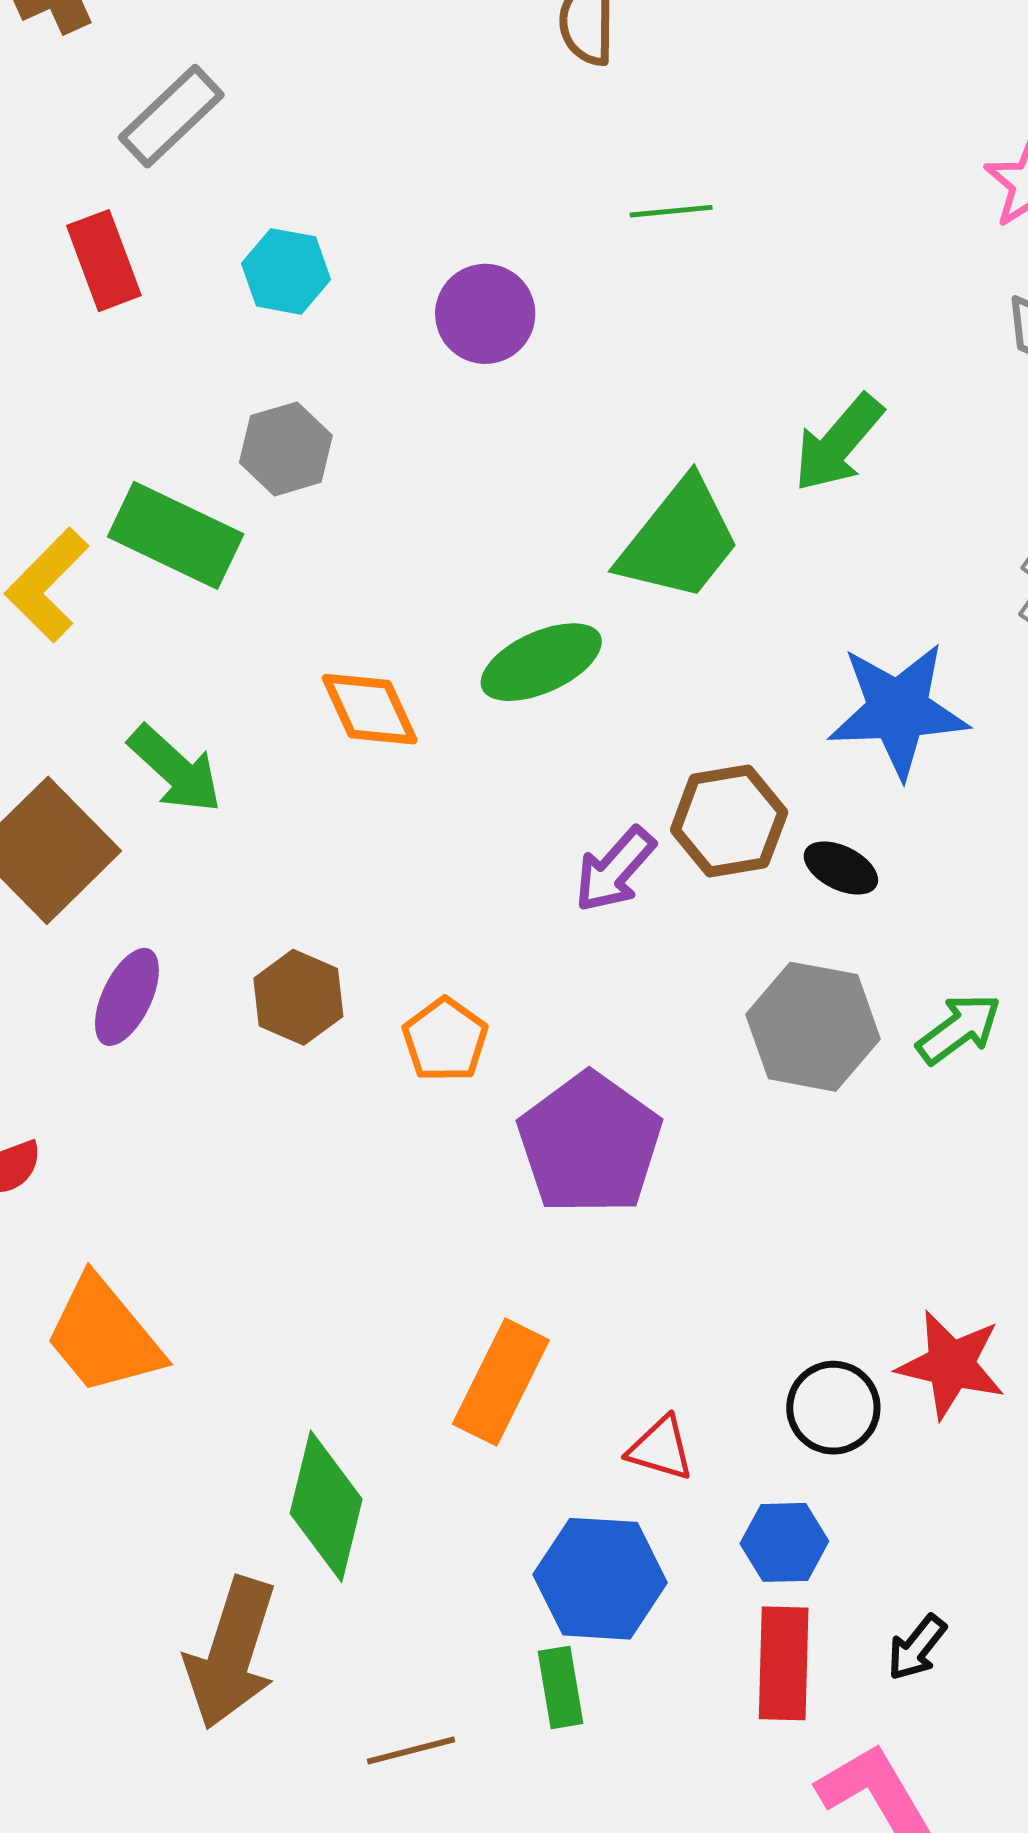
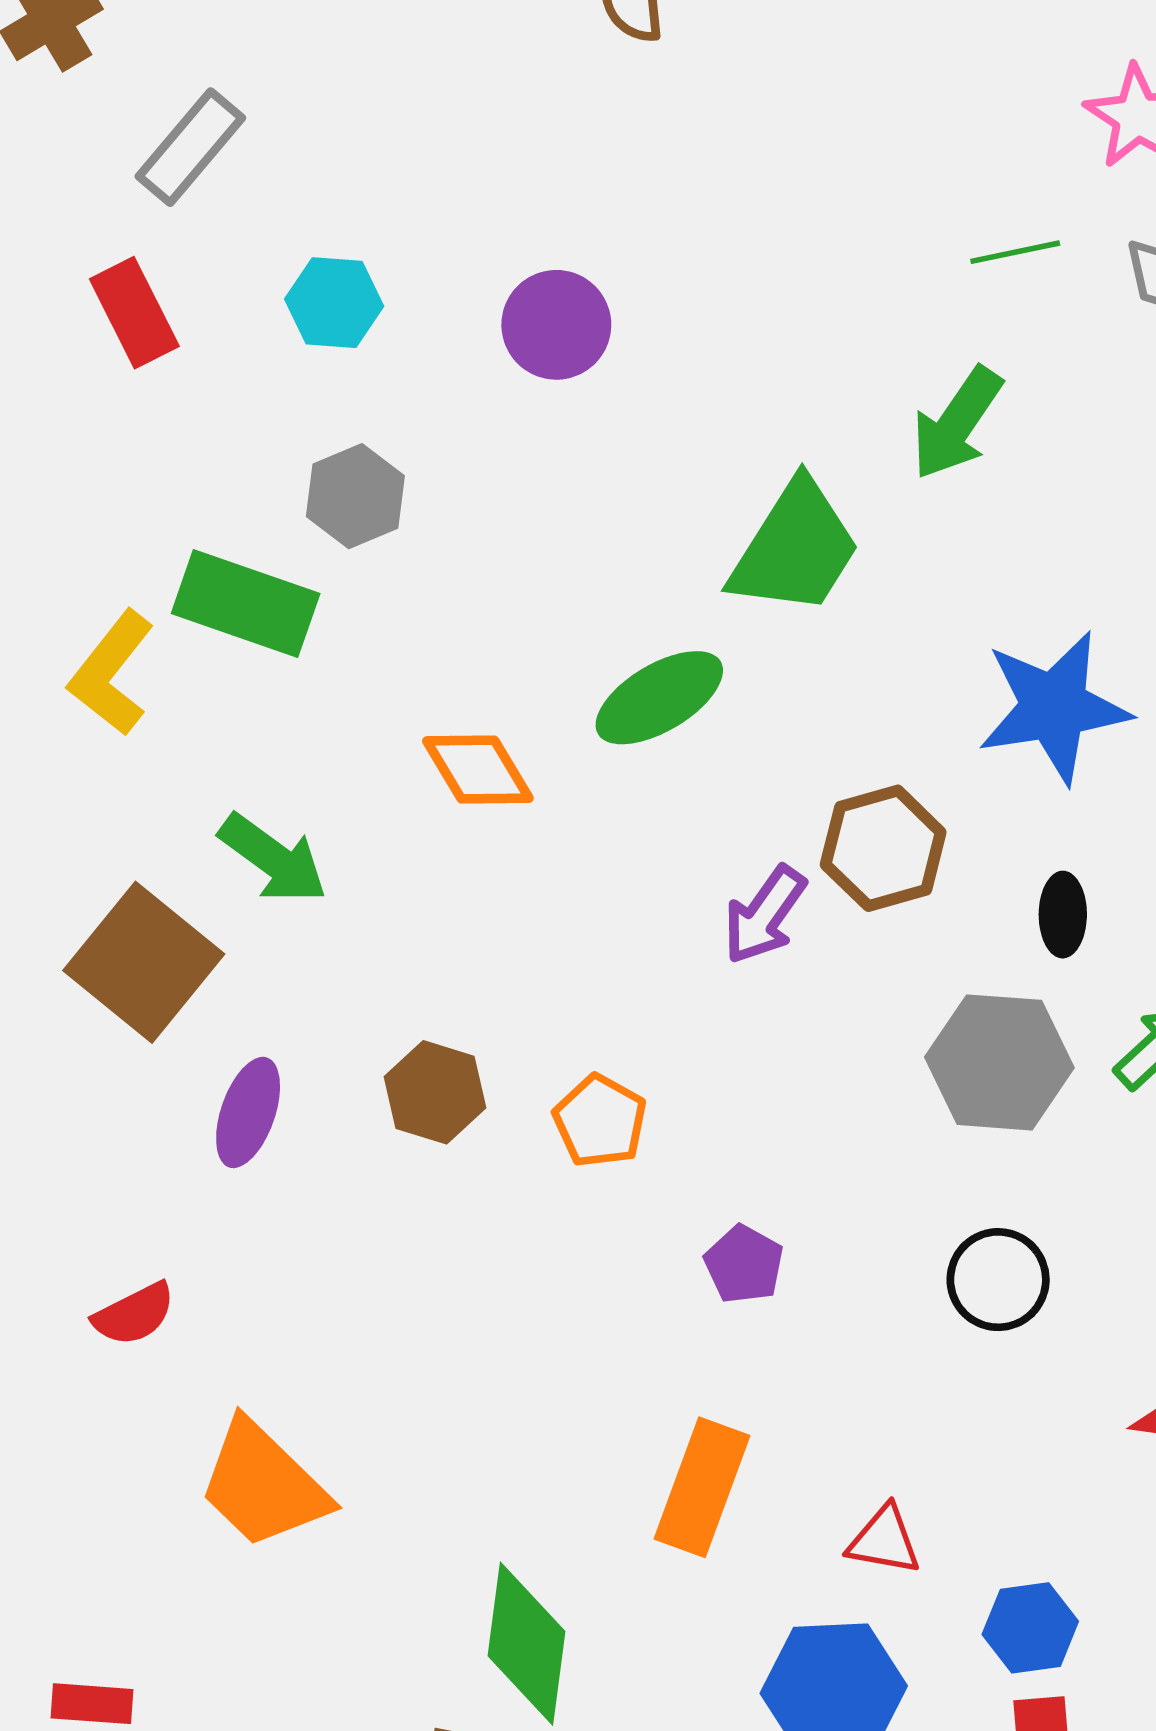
green line: (671, 211) -> (1015, 252), moved
black ellipse: (841, 868) -> (1063, 915), moved, turned 70
purple pentagon: (590, 1144) -> (744, 1264), moved, size x0.5
black circle: (833, 1408) -> (998, 1280), moved

